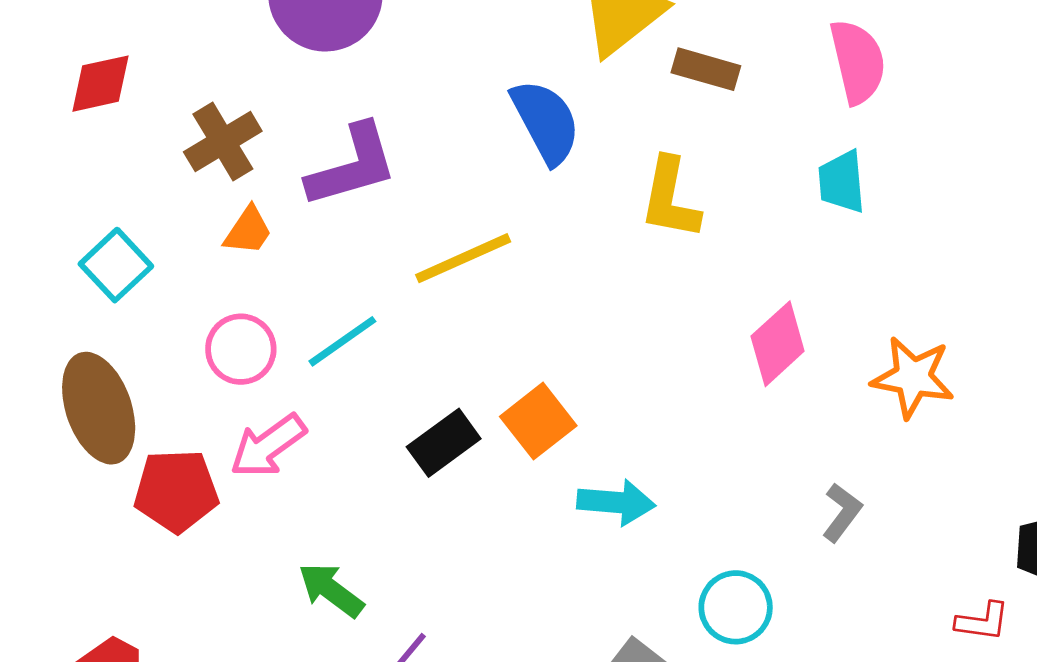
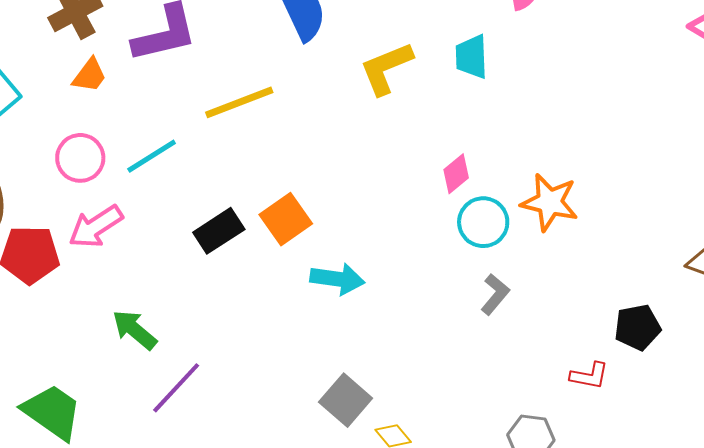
cyan trapezoid: (842, 182) -> (471, 57), moved
yellow L-shape: (670, 198) -> (386, 68), turned 54
pink diamond: (778, 344) -> (456, 174), size x0.7
cyan circle: (736, 607) -> (483, 222), moved

